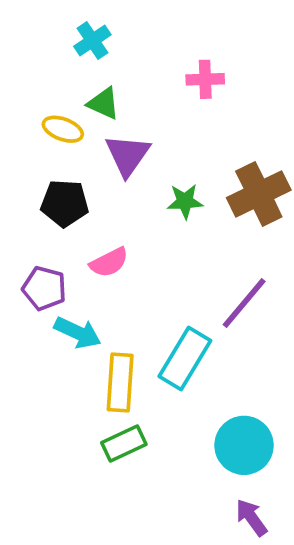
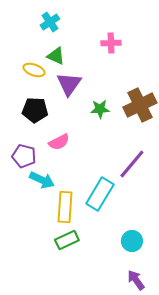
cyan circle: (244, 445) -> (132, 241), size x0.7

